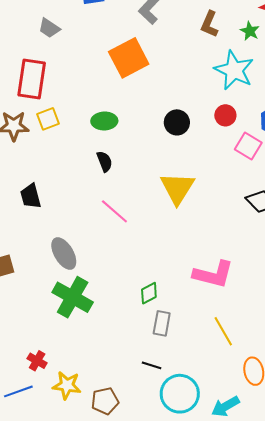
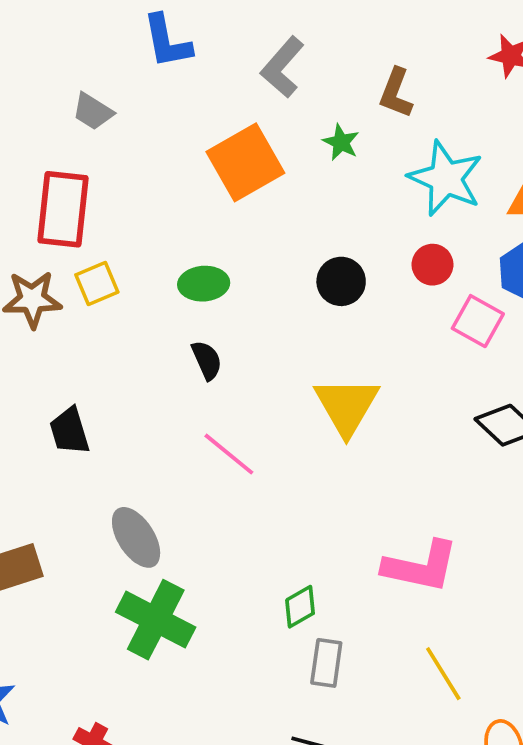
green star: (250, 31) -> (341, 142), moved

